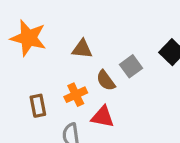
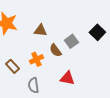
brown rectangle: (38, 106) -> (12, 66), turned -32
red triangle: (103, 117) -> (67, 78), moved

